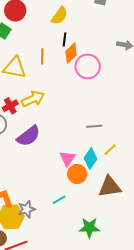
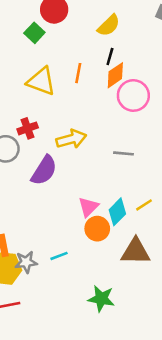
yellow arrow: (33, 99) -> (71, 139), moved
gray line: (94, 126) -> (123, 153), moved
purple semicircle: (29, 136) -> (44, 170), turned -30
cyan line: (59, 200) -> (59, 256), moved

